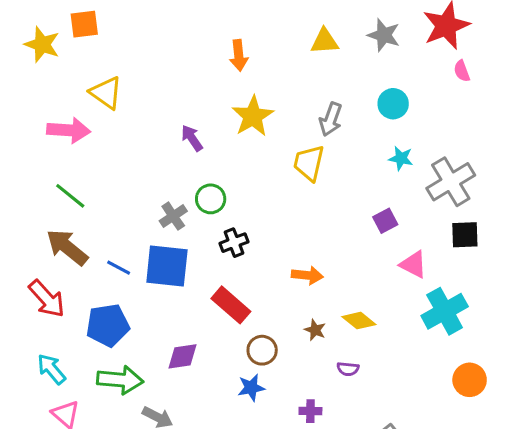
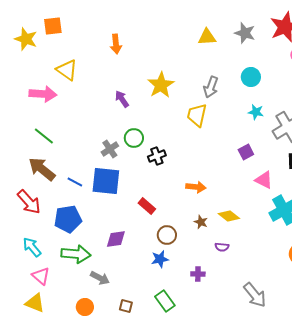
orange arrow: (239, 55) -> (116, 44), moved
black cross: (234, 243) -> (157, 156), moved
red rectangle: (231, 305) -> (147, 206), size x0.7

